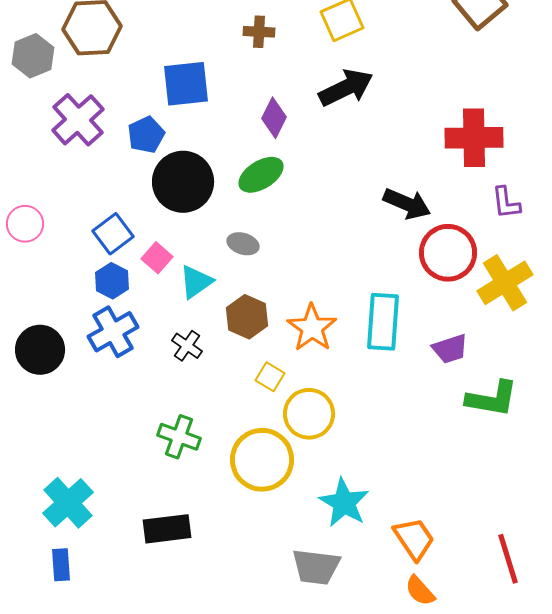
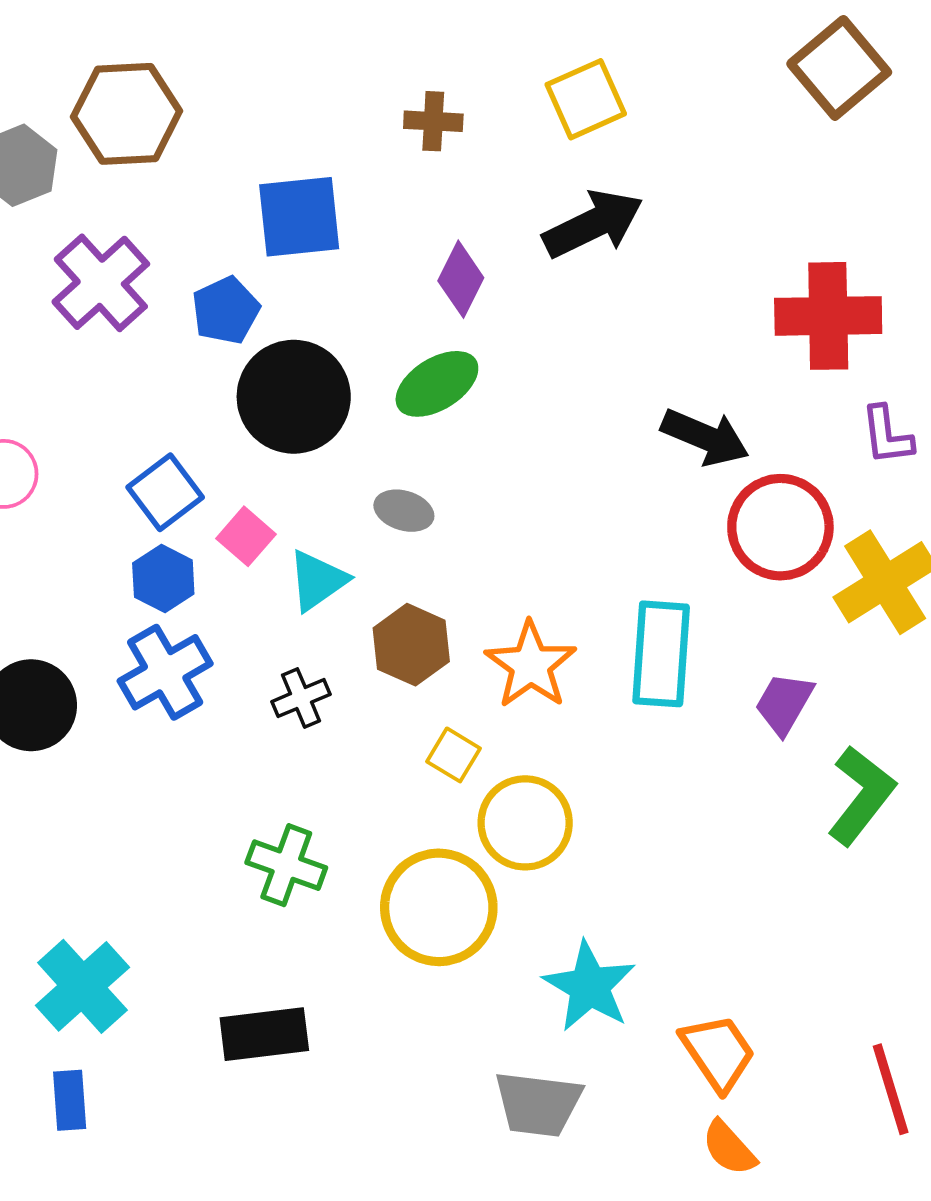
black cross: (187, 346) -> (301, 698), turned 32
purple trapezoid: (450, 349) -> (784, 703), turned 138
green L-shape: (492, 399) -> (861, 795), turned -62

